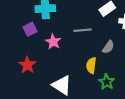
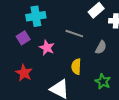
gray line: (83, 30) -> (74, 34), turned 30
yellow semicircle: (91, 65) -> (76, 67), moved

